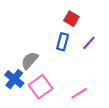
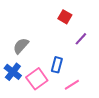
blue rectangle: (63, 42) -> (57, 65), moved
gray semicircle: (30, 60) -> (21, 46), moved

